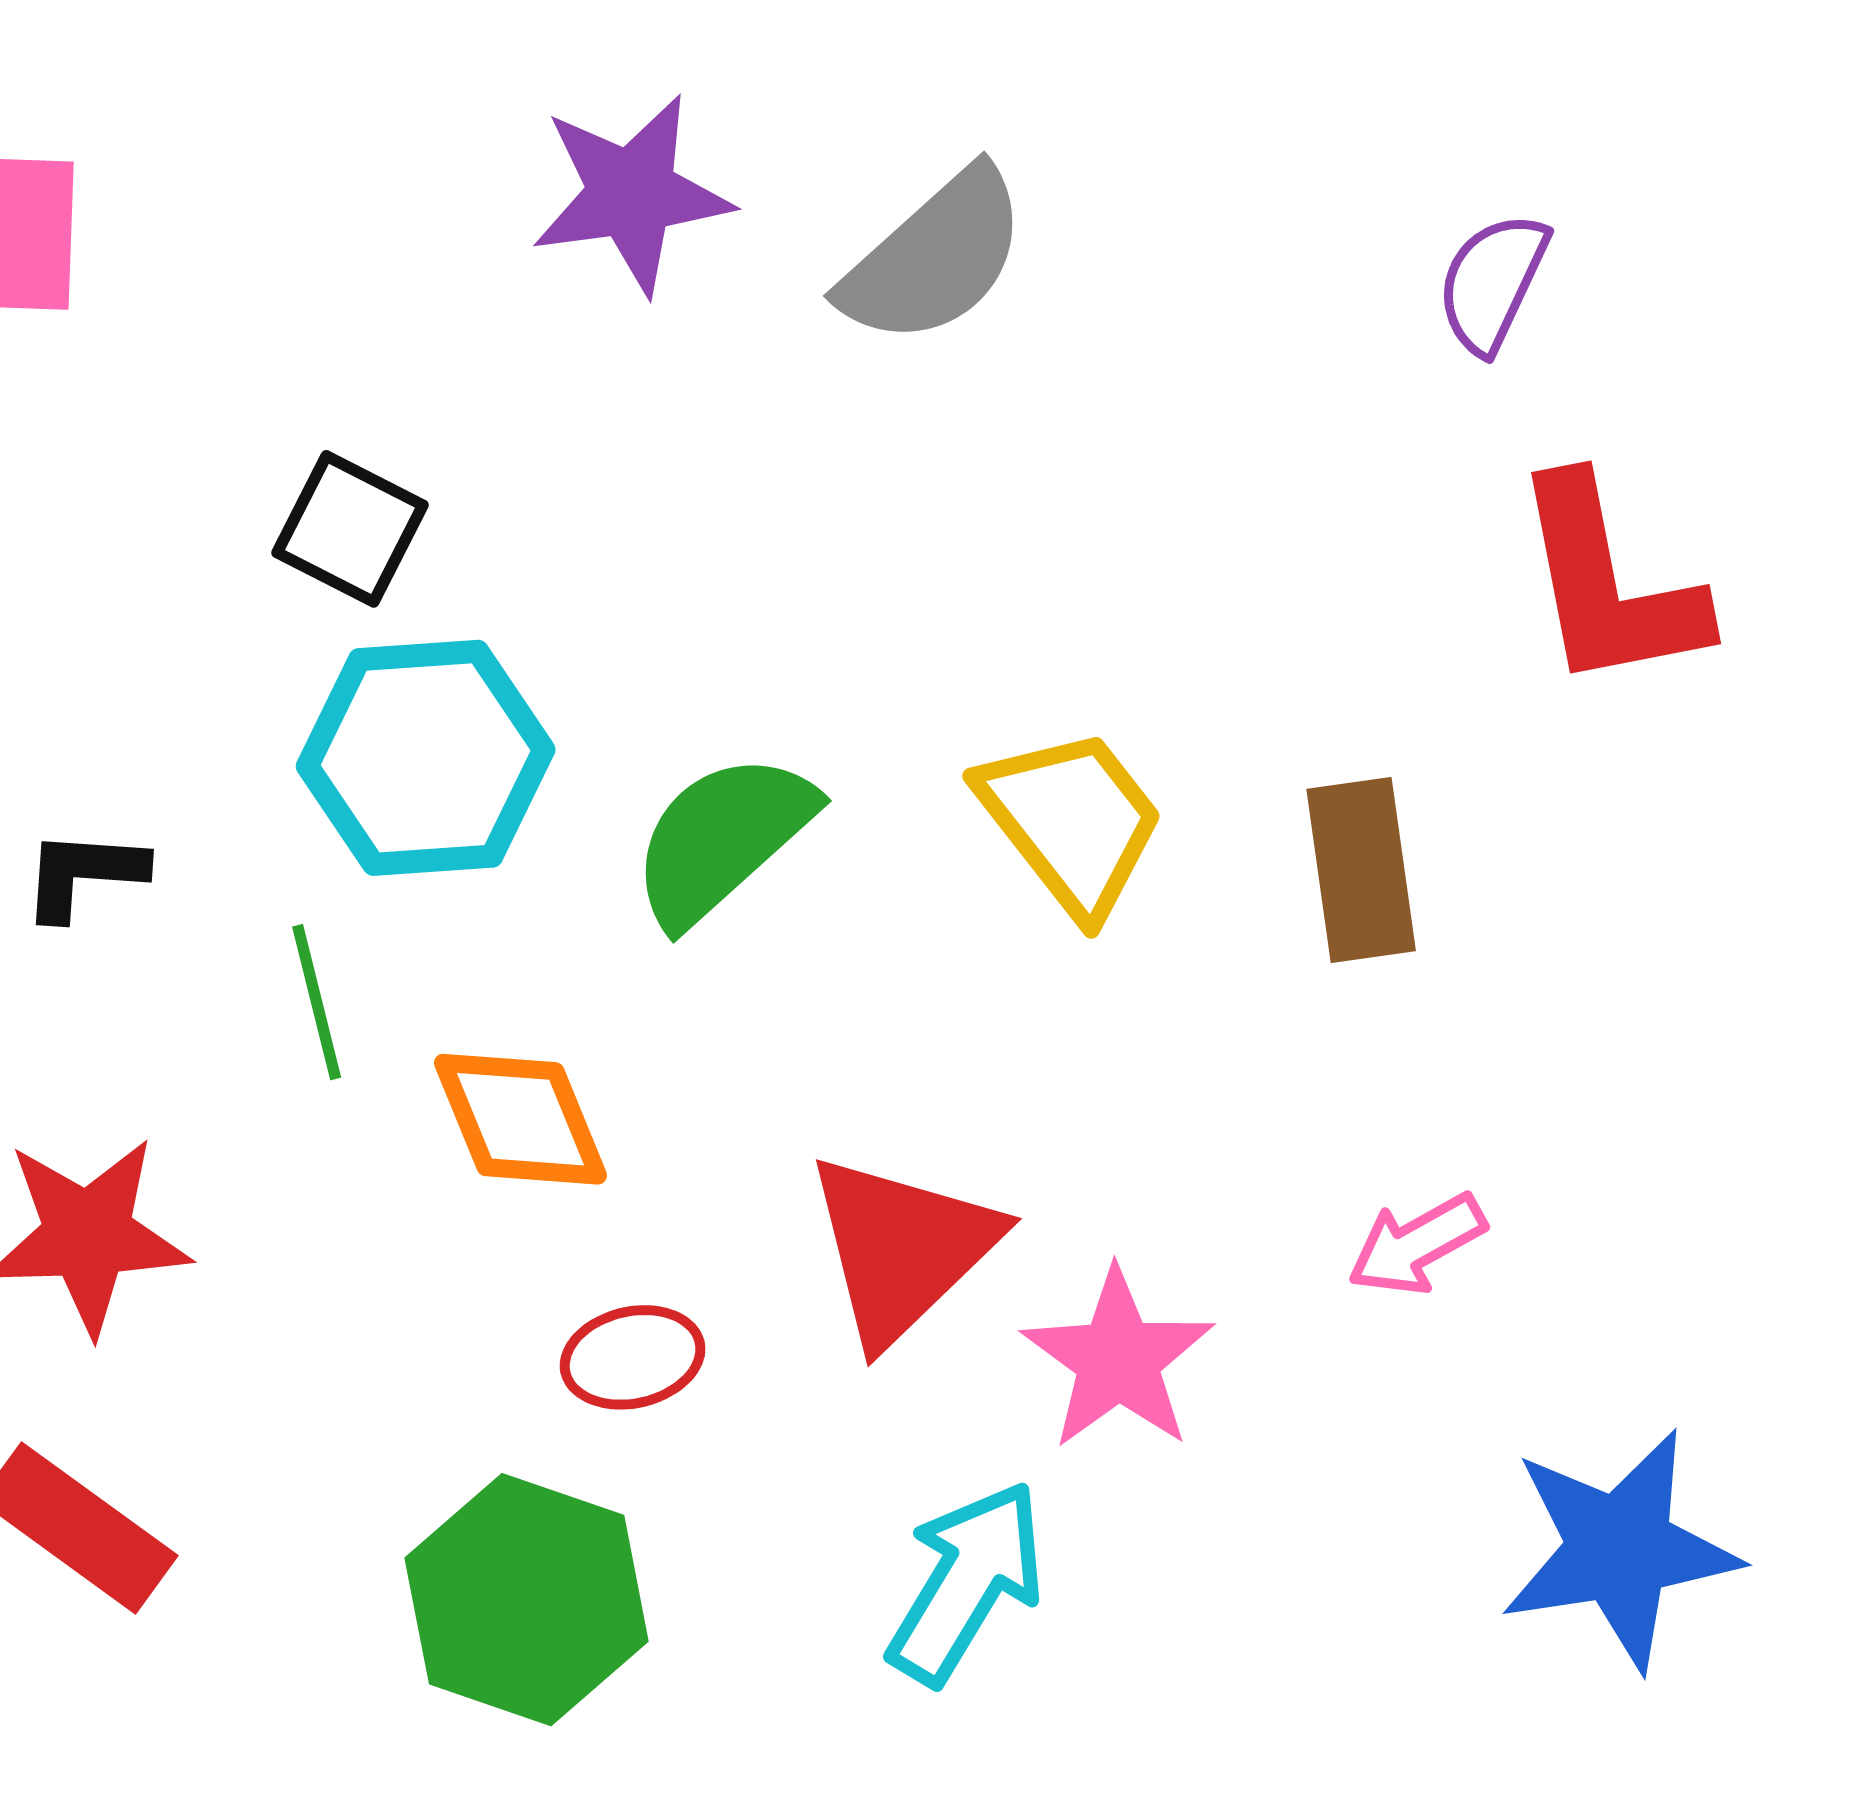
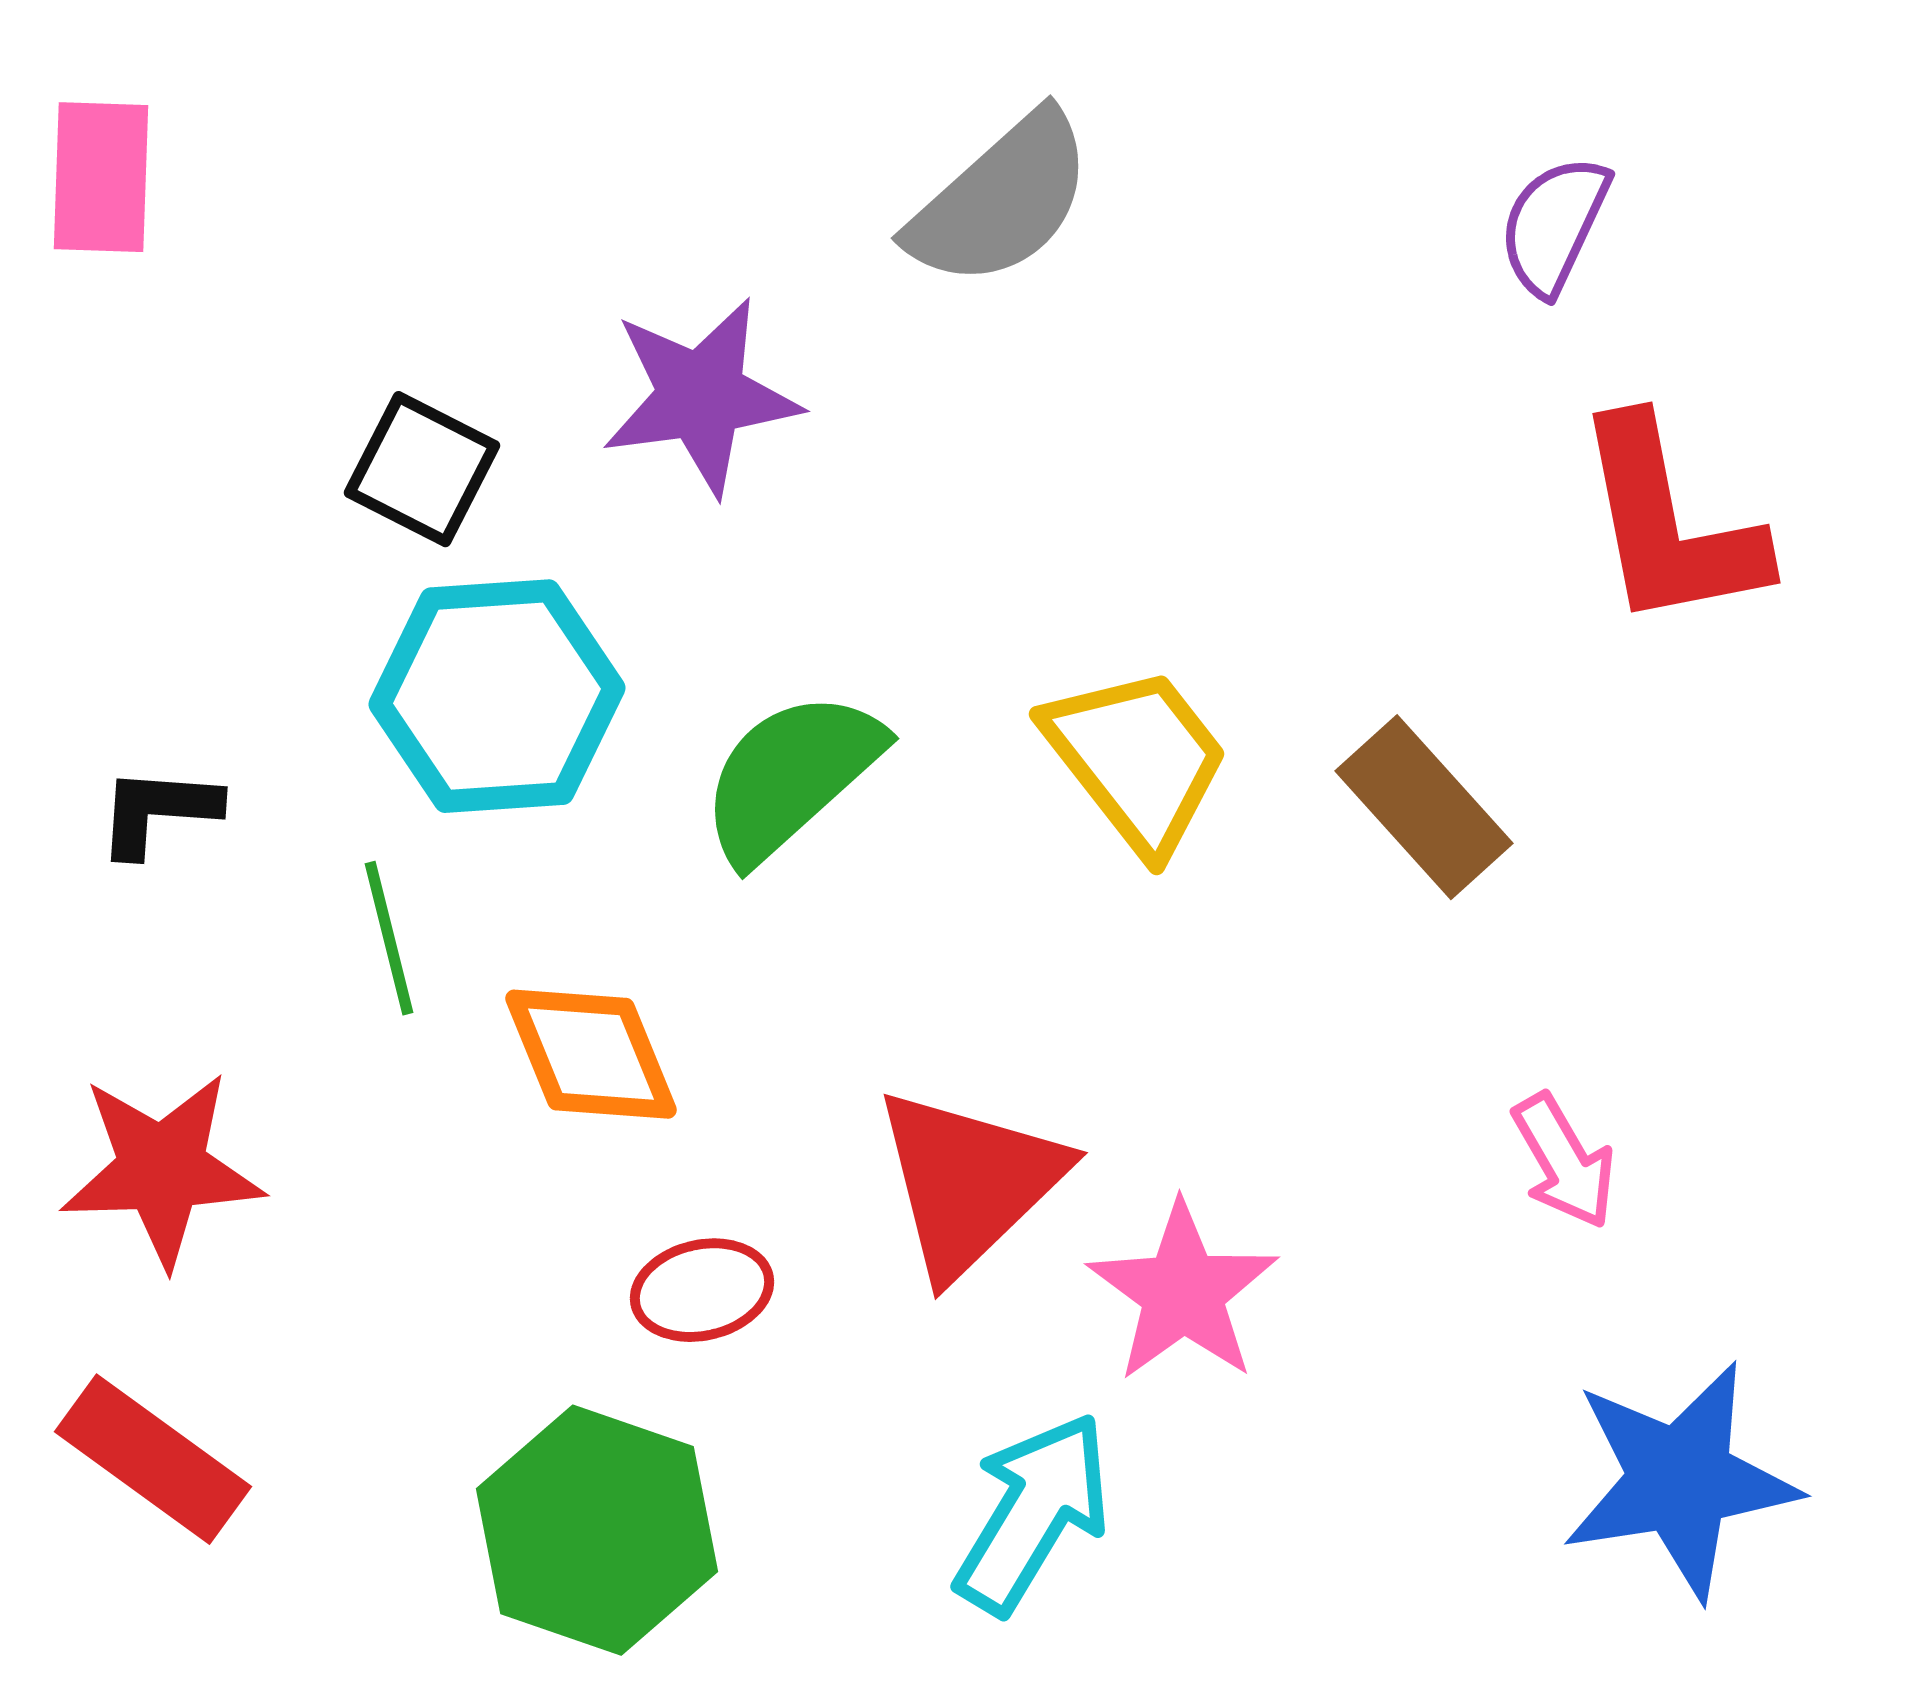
purple star: (632, 194) -> (701, 396), moved
brown rectangle: (1361, 870) -> (1424, 807), turned -34
pink arrow: (1417, 1244) -> (1564, 1161), moved, turned -91

